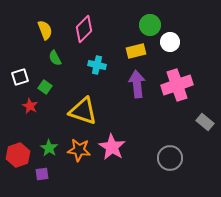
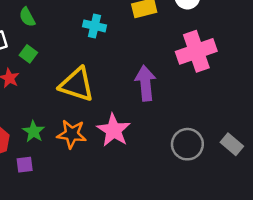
green semicircle: (55, 58) -> (27, 17), moved
purple arrow: (137, 84) -> (145, 83), moved
gray rectangle: (205, 122) -> (232, 144), moved

